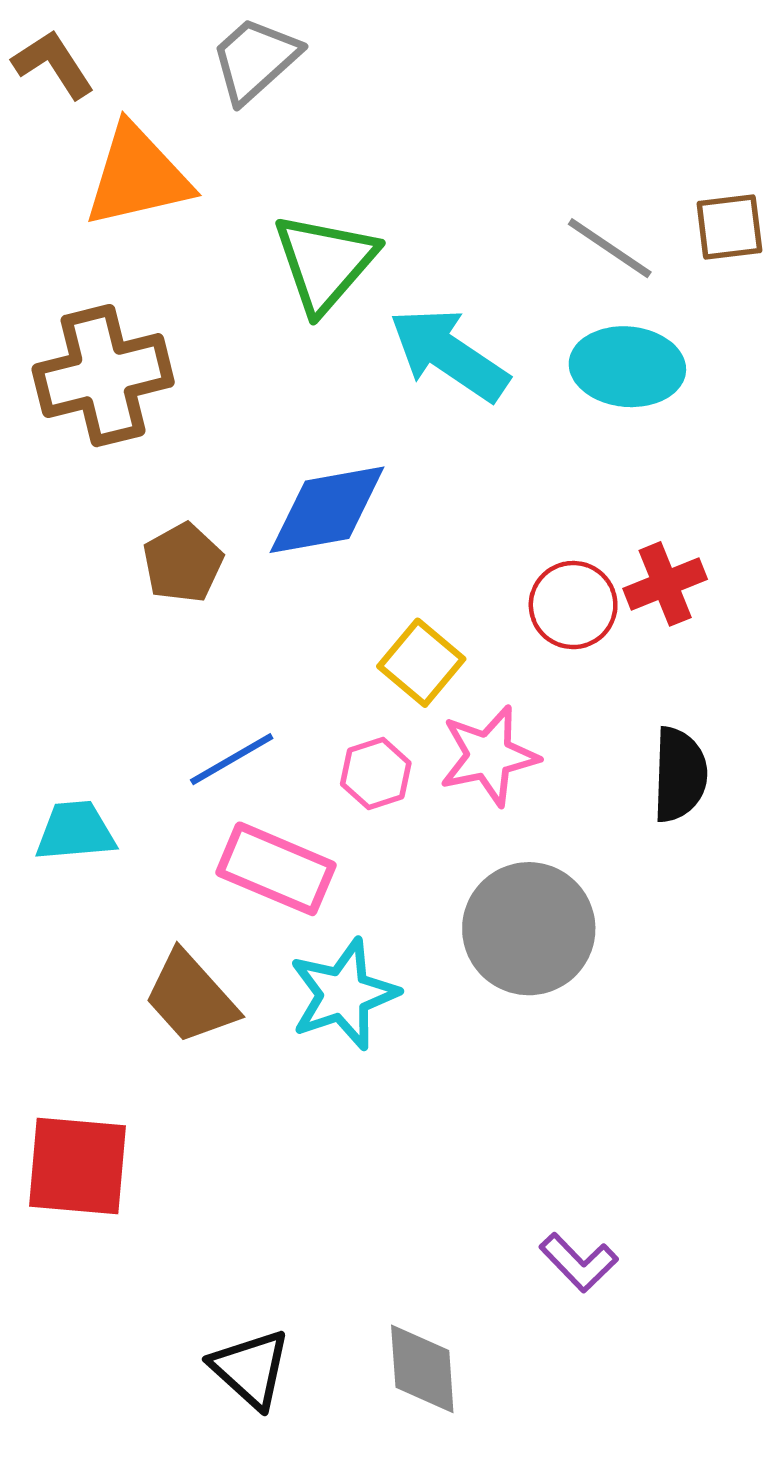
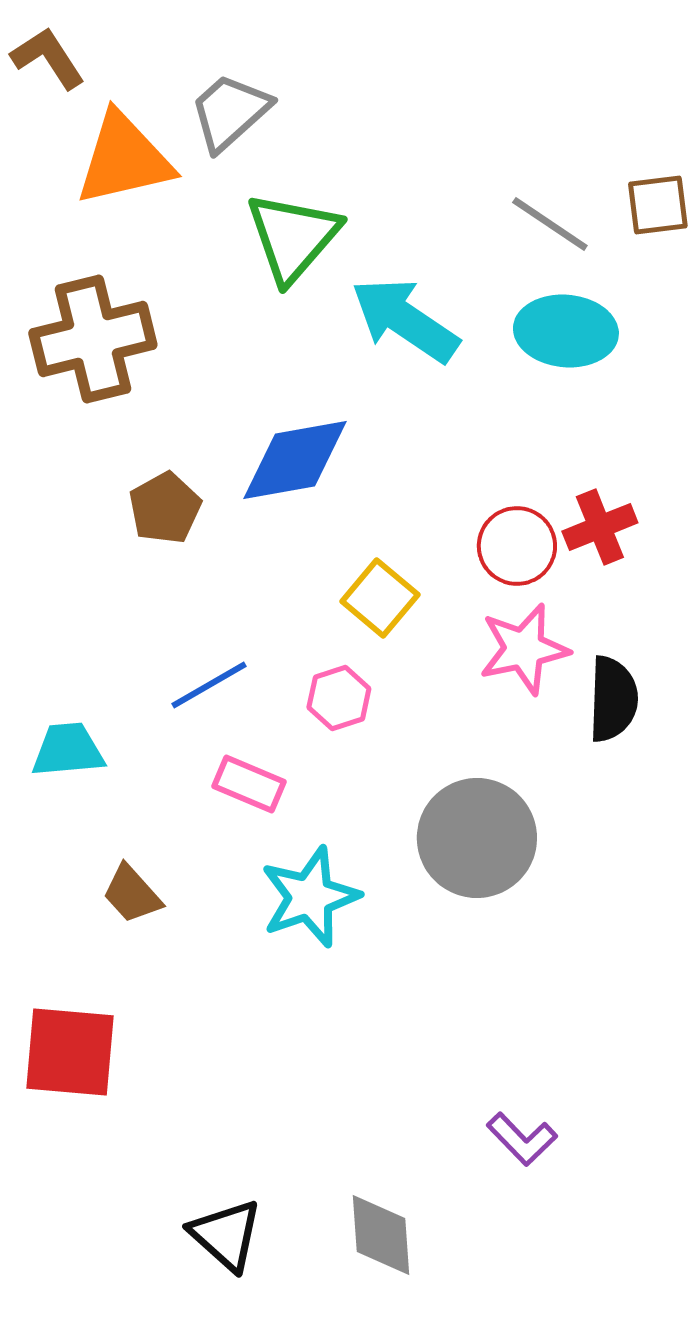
gray trapezoid: (255, 60) -> (230, 112), moved
pink star: (489, 756) -> (524, 649), moved
pink rectangle: (276, 869) -> (249, 784), size x0.7
brown trapezoid: (191, 997) -> (132, 894), moved, size x0.7

